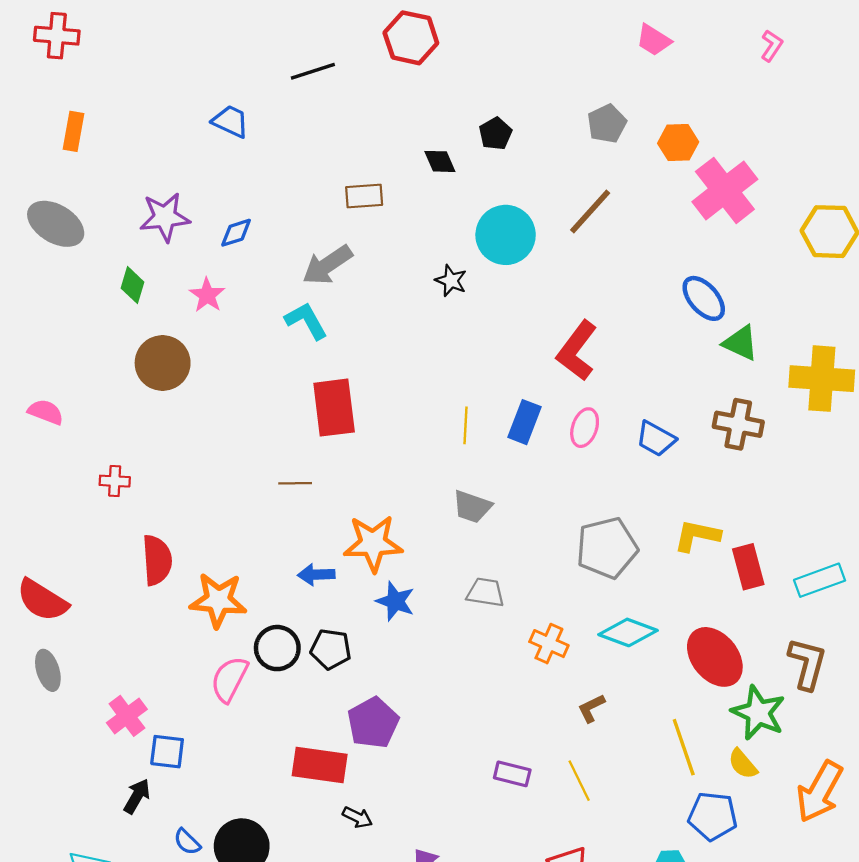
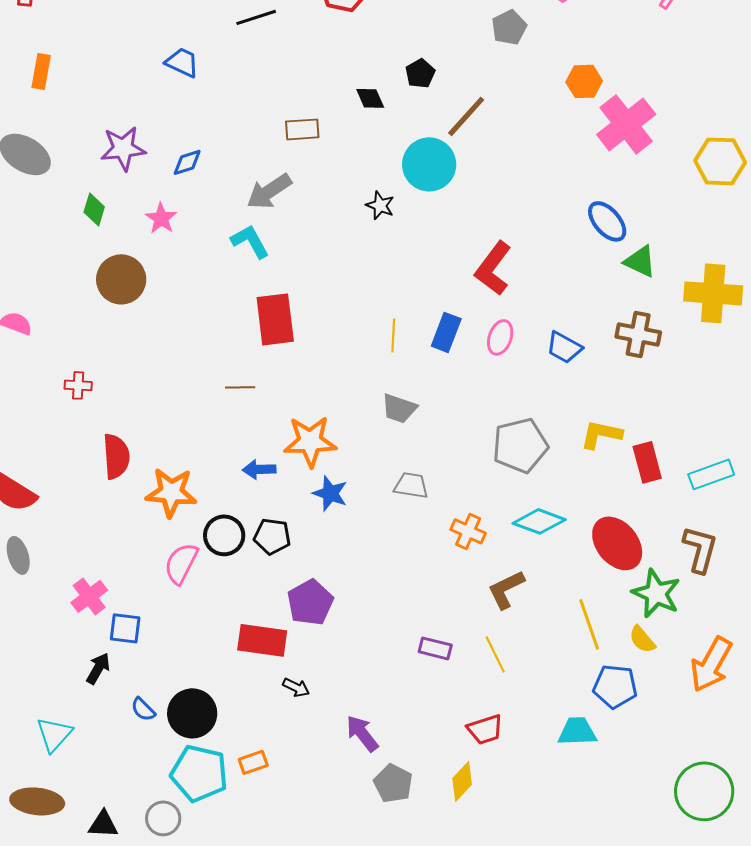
gray pentagon: (607, 124) -> (509, 27), moved
brown line: (590, 212) -> (466, 116), moved
brown L-shape: (591, 708) -> (506, 589), size x1.5

